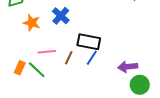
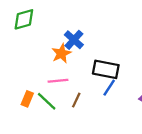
orange star: (32, 23) -> (61, 53), moved, turned 30
brown line: (69, 58) -> (76, 100), moved

